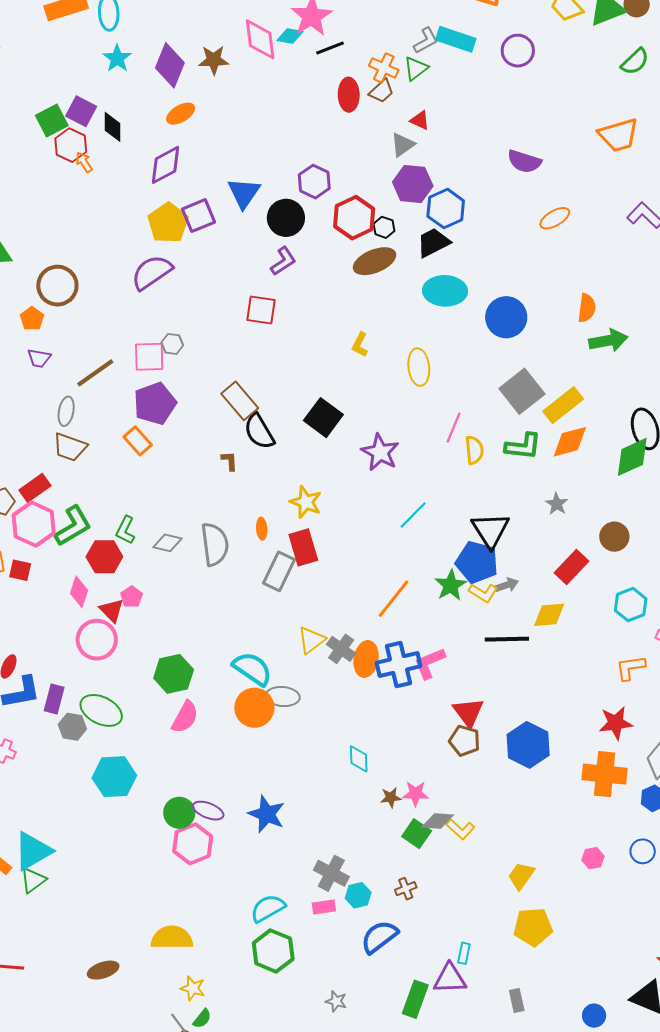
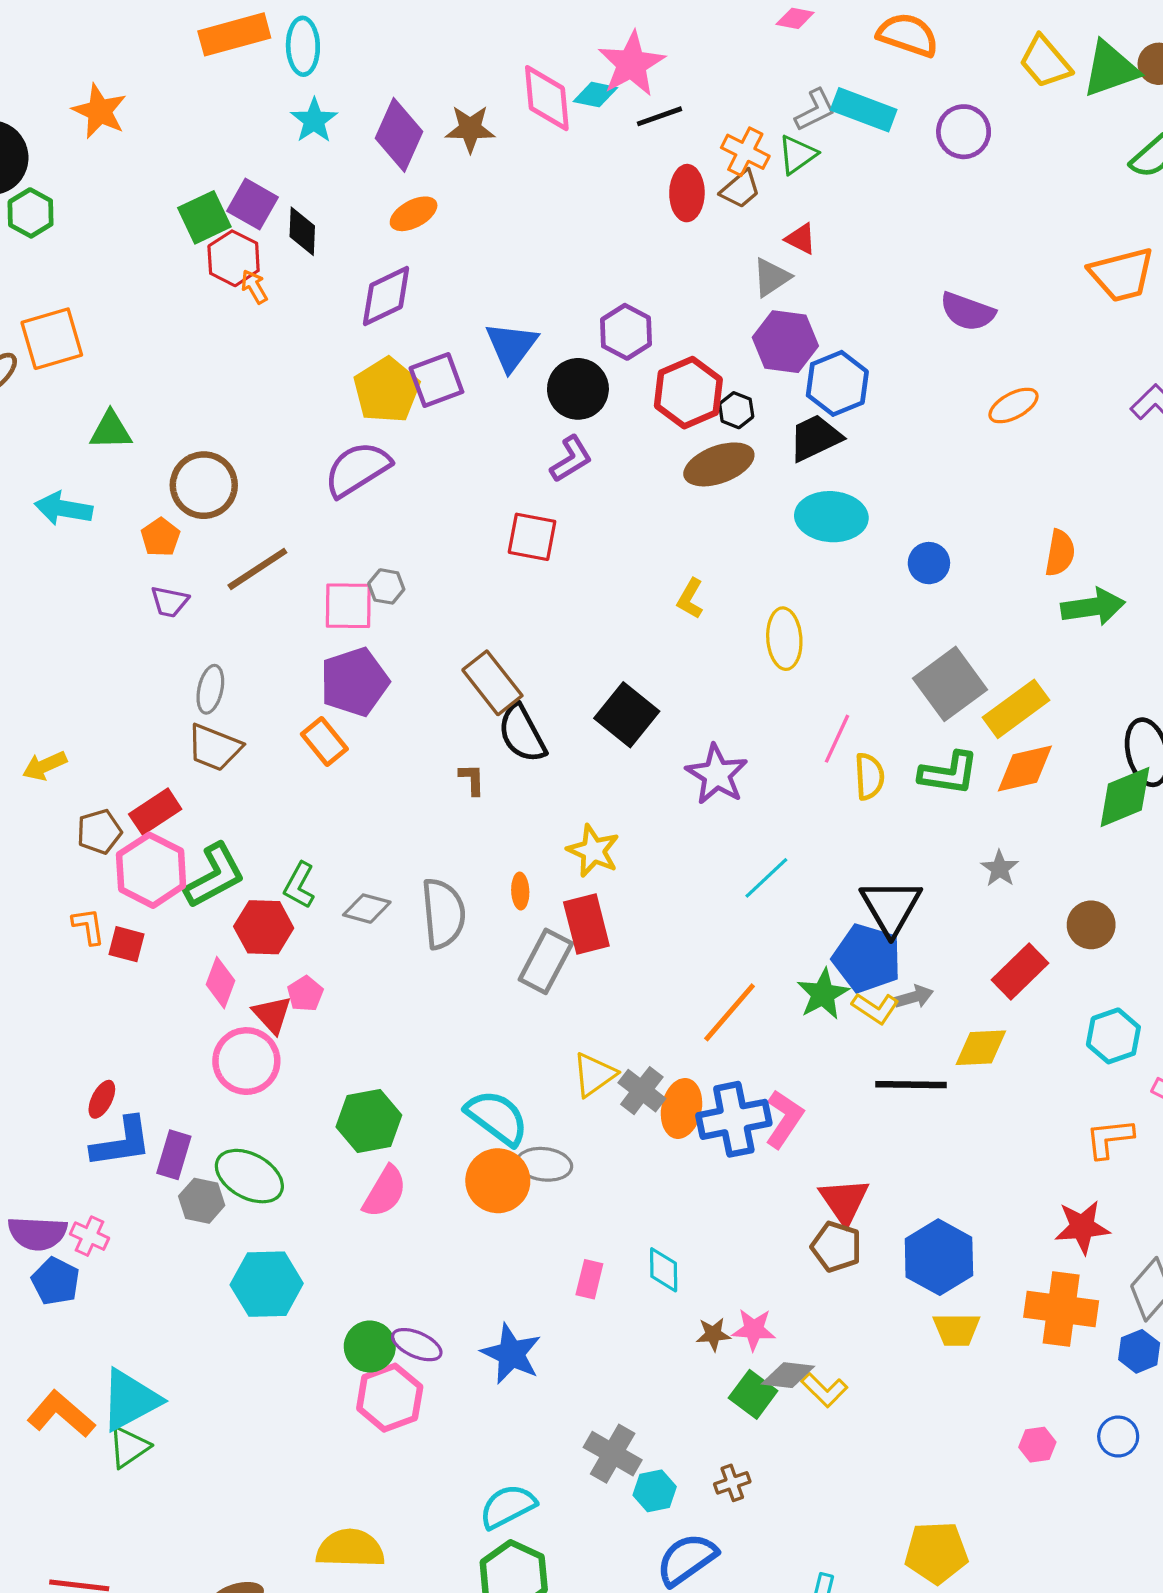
blue circle: (506, 317) -> (929, 563), size x0.6
brown line: (95, 373) -> (257, 569), moved
pink L-shape: (430, 663) -> (784, 1119), turned 144
yellow trapezoid: (521, 876) -> (956, 1329), moved, turned -128
pink rectangle: (324, 907) -> (589, 1279), moved, turned -70

